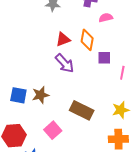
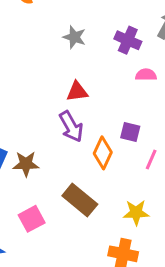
orange diamond: (87, 40) -> (103, 153), moved

